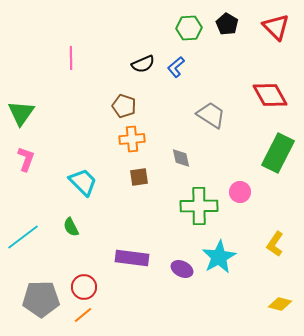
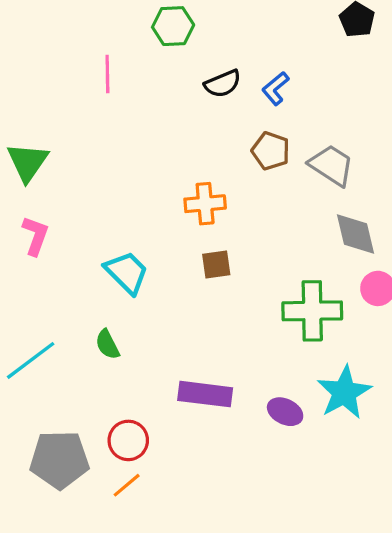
green hexagon: (189, 28) -> (173, 26), moved
brown pentagon: (124, 106) -> (271, 151), moved
gray diamond: (181, 158) -> (355, 234), moved, size x1.4

